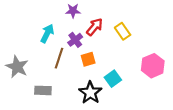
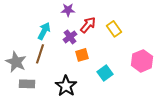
brown line: (59, 58) -> (40, 54), moved
gray rectangle: (43, 90) -> (27, 84), moved
black star: (90, 93) -> (66, 86), moved

